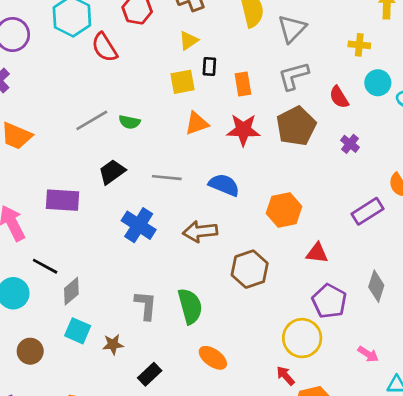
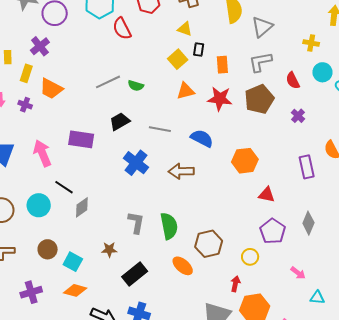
yellow triangle: (189, 41) -> (185, 29), turned 49
yellow square: (183, 82) -> (178, 59), turned -36
purple rectangle: (367, 211) -> (307, 167), turned -75
brown hexagon: (250, 269) -> (209, 244), moved
cyan square: (78, 331) -> (73, 262), moved
yellow circle: (302, 338) -> (250, 257), size x0.6
black rectangle: (150, 374) -> (135, 274), size x1.4
red arrow: (286, 376) -> (235, 284), turned 49

